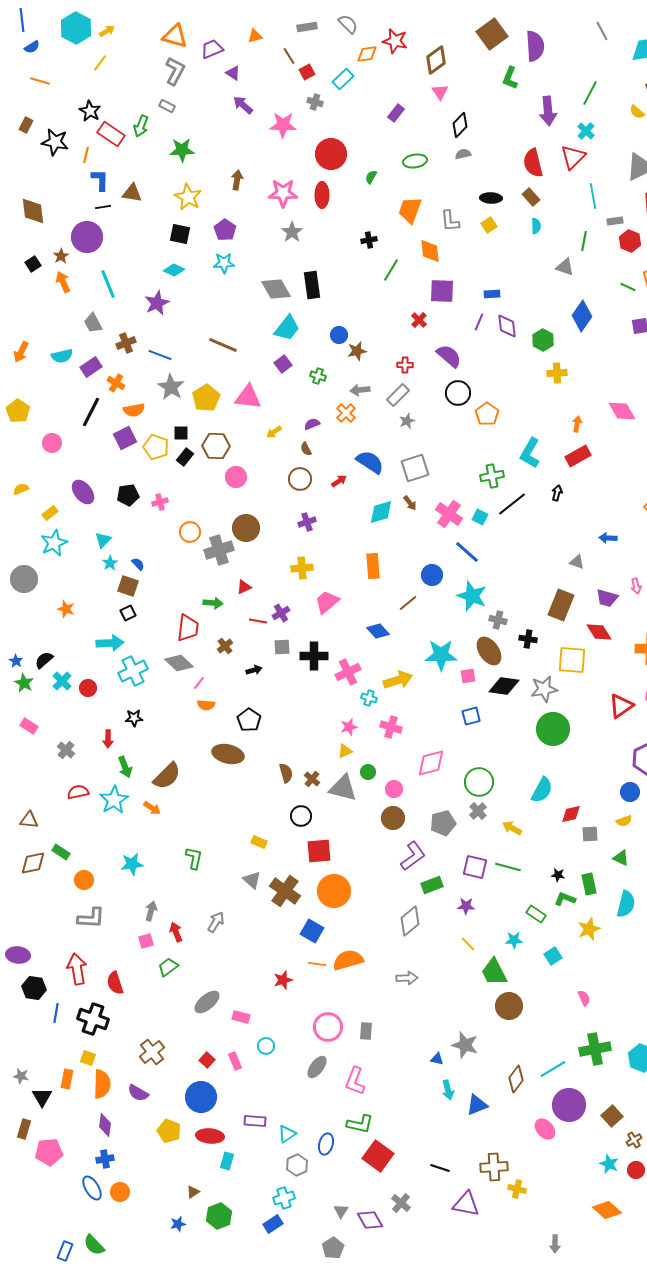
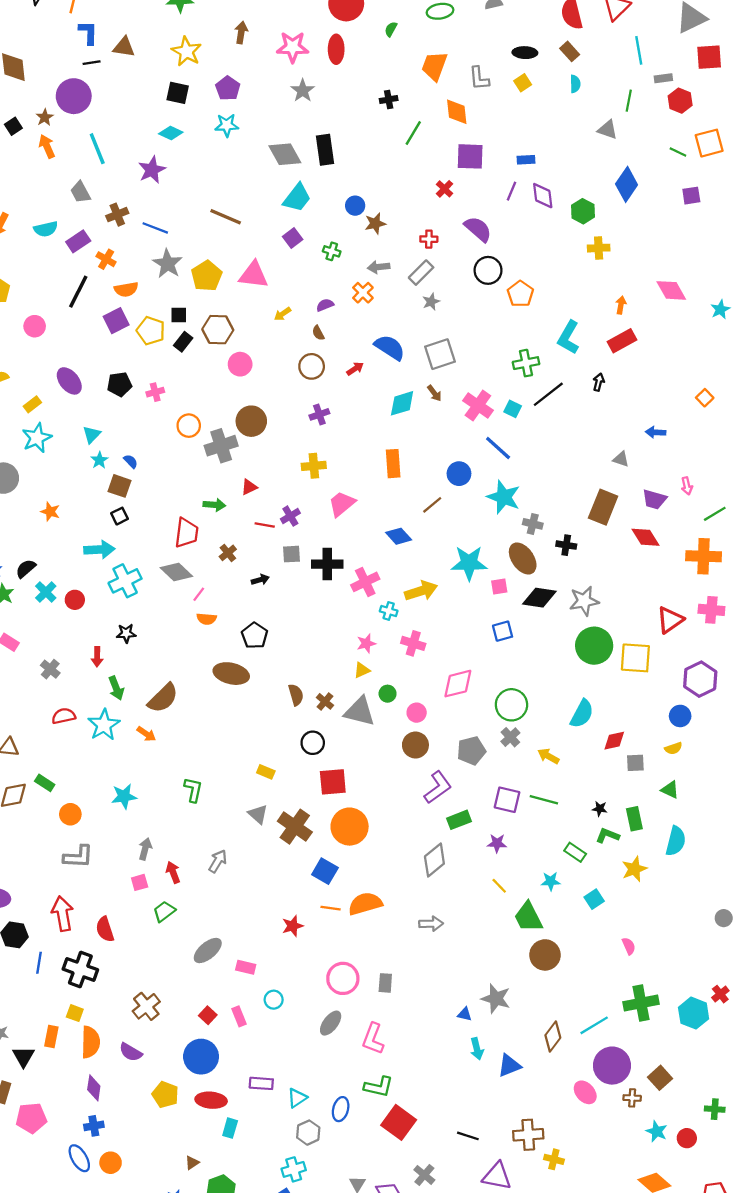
yellow square: (572, 660) -> (635, 658), moved
brown cross: (634, 1140) -> (632, 1098), moved, turned 35

